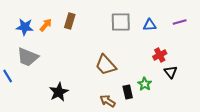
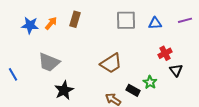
gray trapezoid: (28, 57) -> (49, 62), moved
brown trapezoid: (106, 65) -> (111, 63), turned -80
black rectangle: (128, 92) -> (133, 90), turned -48

